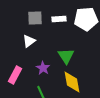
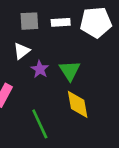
purple star: (43, 68) -> (40, 69), moved

